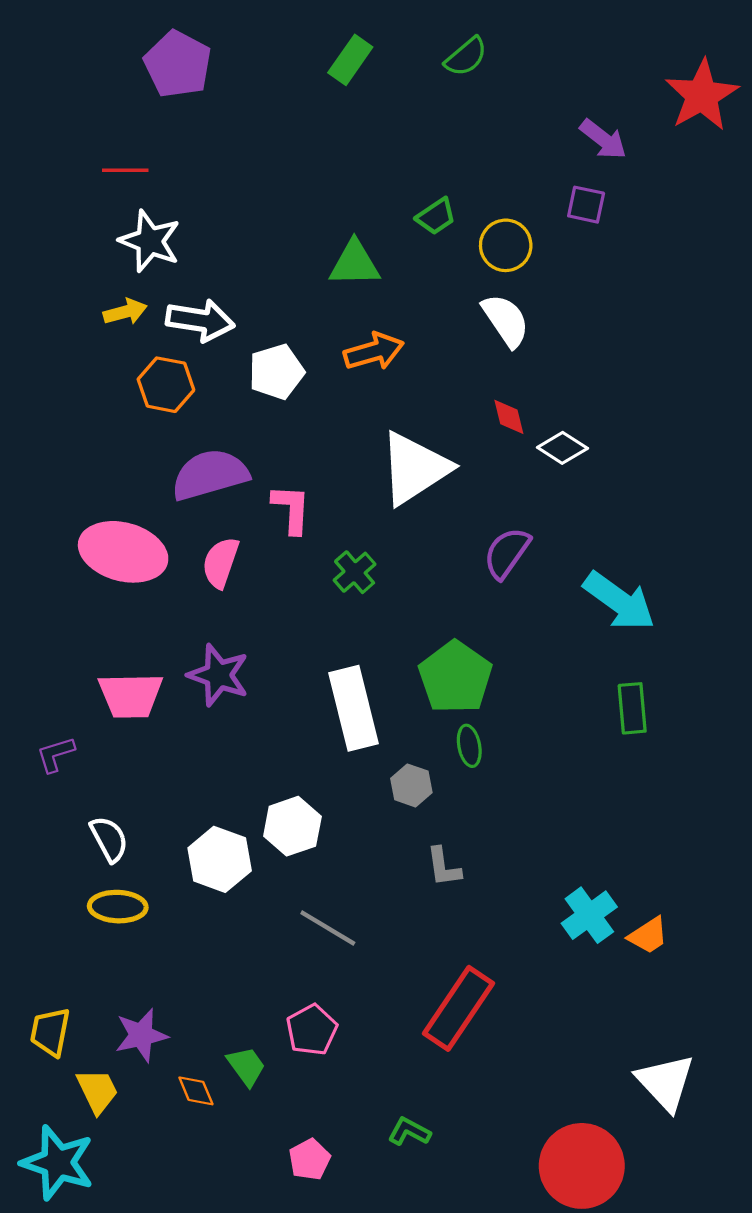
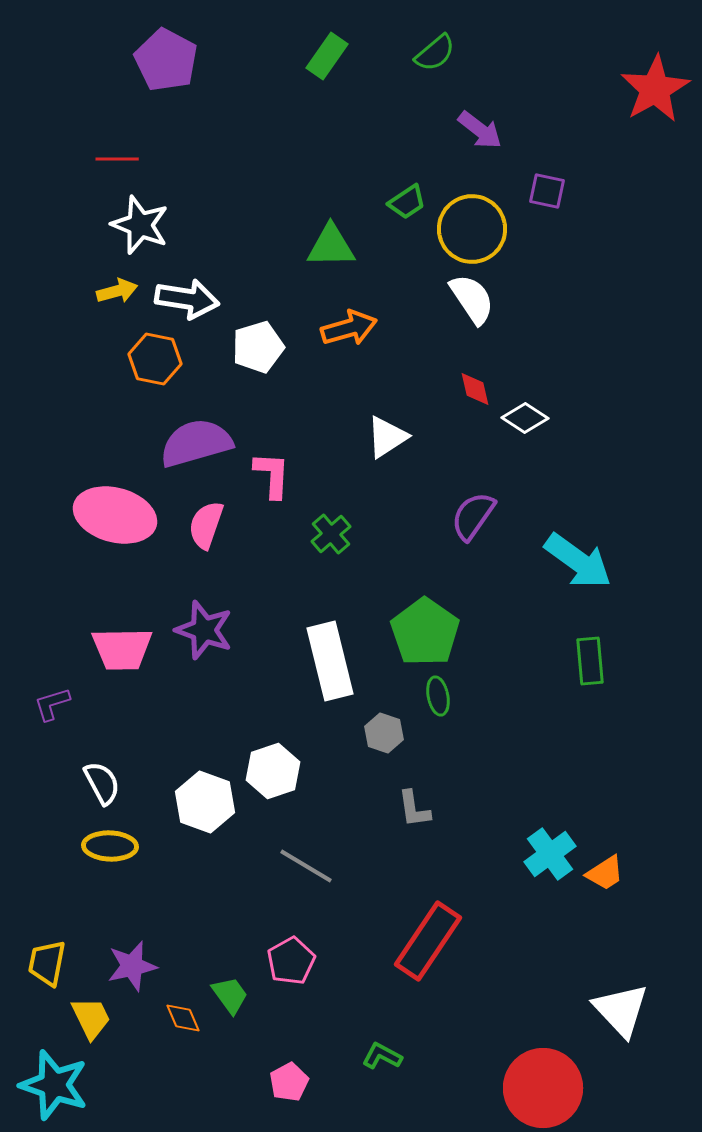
purple arrow: (603, 139) -> (480, 130), moved
yellow circle: (506, 245) -> (472, 229), size x1.4
white triangle: (415, 468) -> (387, 437), size x0.6

